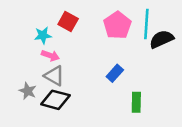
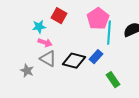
cyan line: (146, 24) -> (109, 33), moved
black diamond: (55, 100) -> (74, 61), moved
green rectangle: (136, 102) -> (113, 80), turned -35

